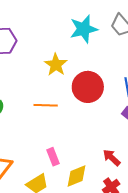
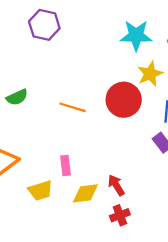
yellow star: (56, 65) -> (150, 74), moved
red arrow: (112, 158) -> (116, 185), moved

